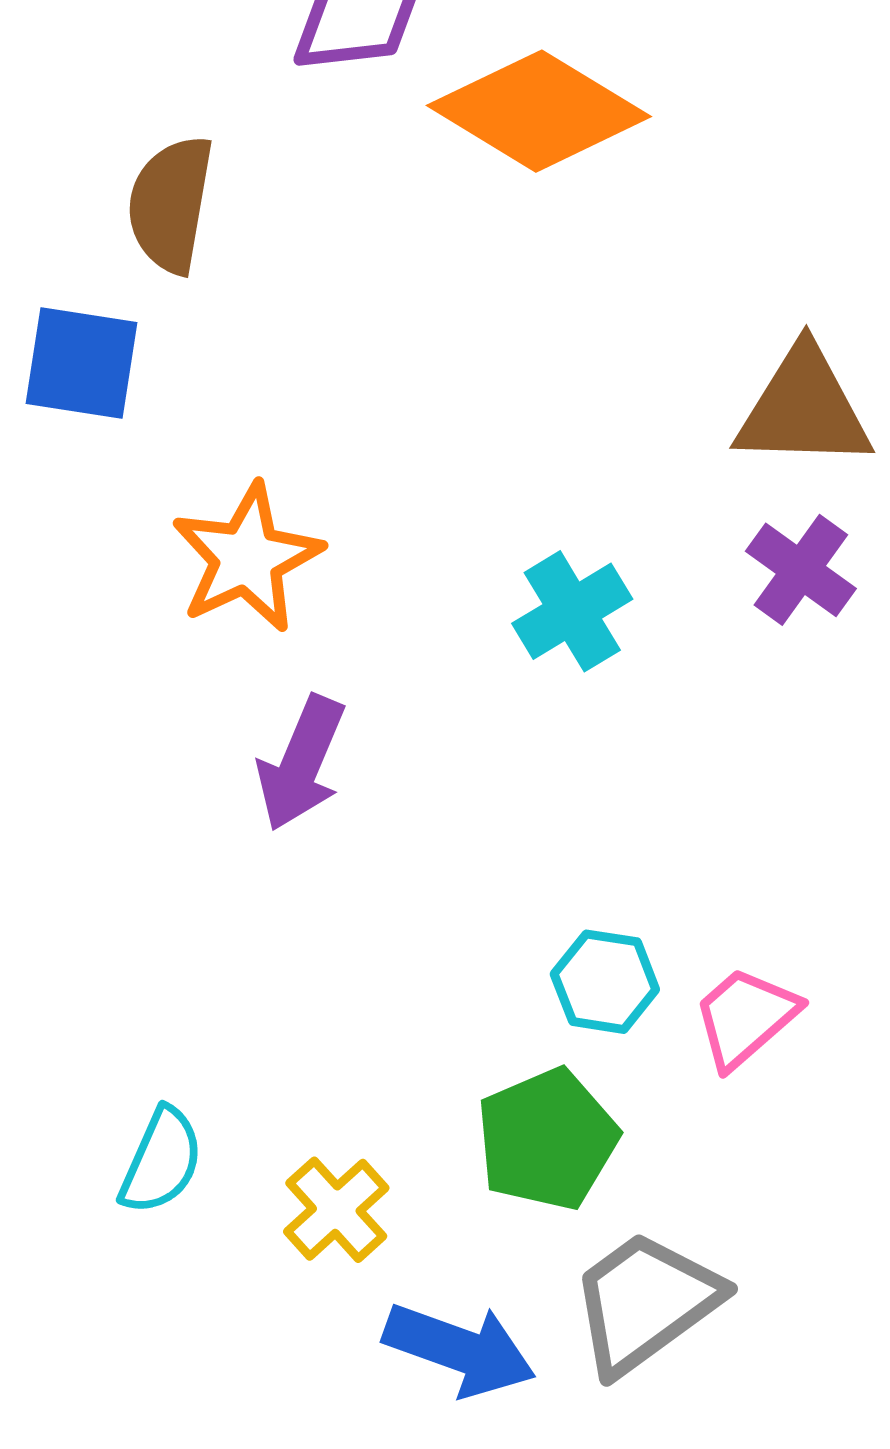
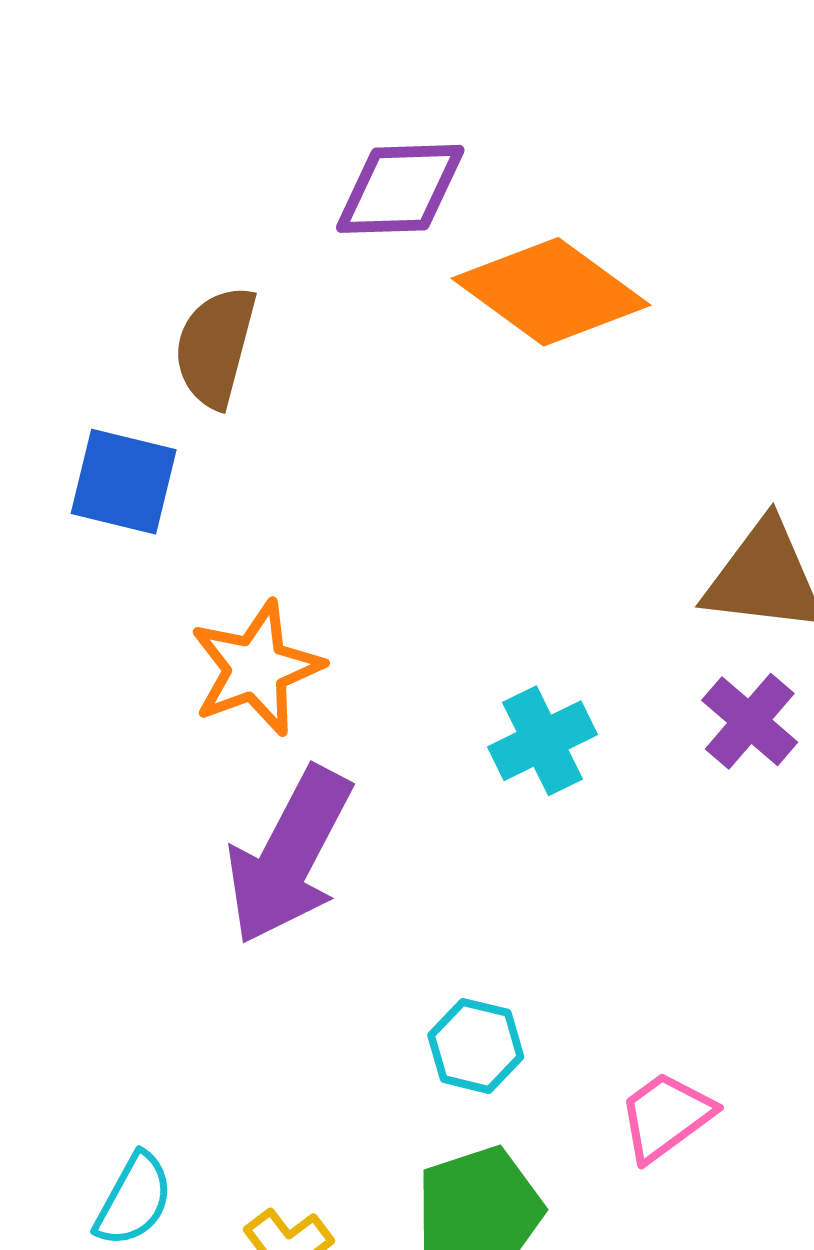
purple arrow: (301, 763) -> (289, 856), size x1.5
cyan hexagon: (605, 982) -> (476, 1046), moved

